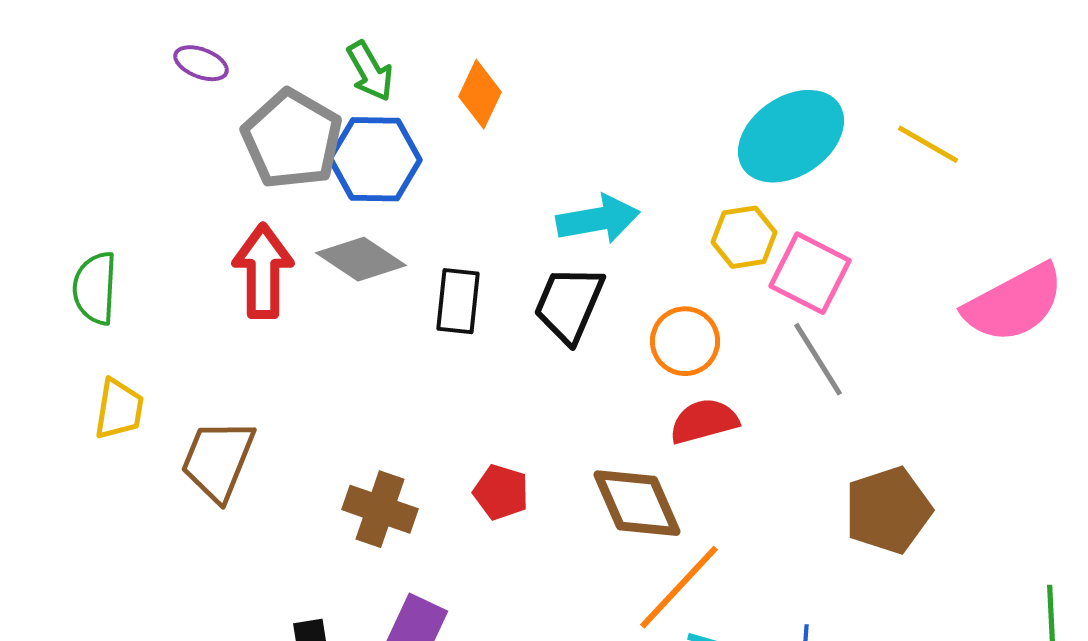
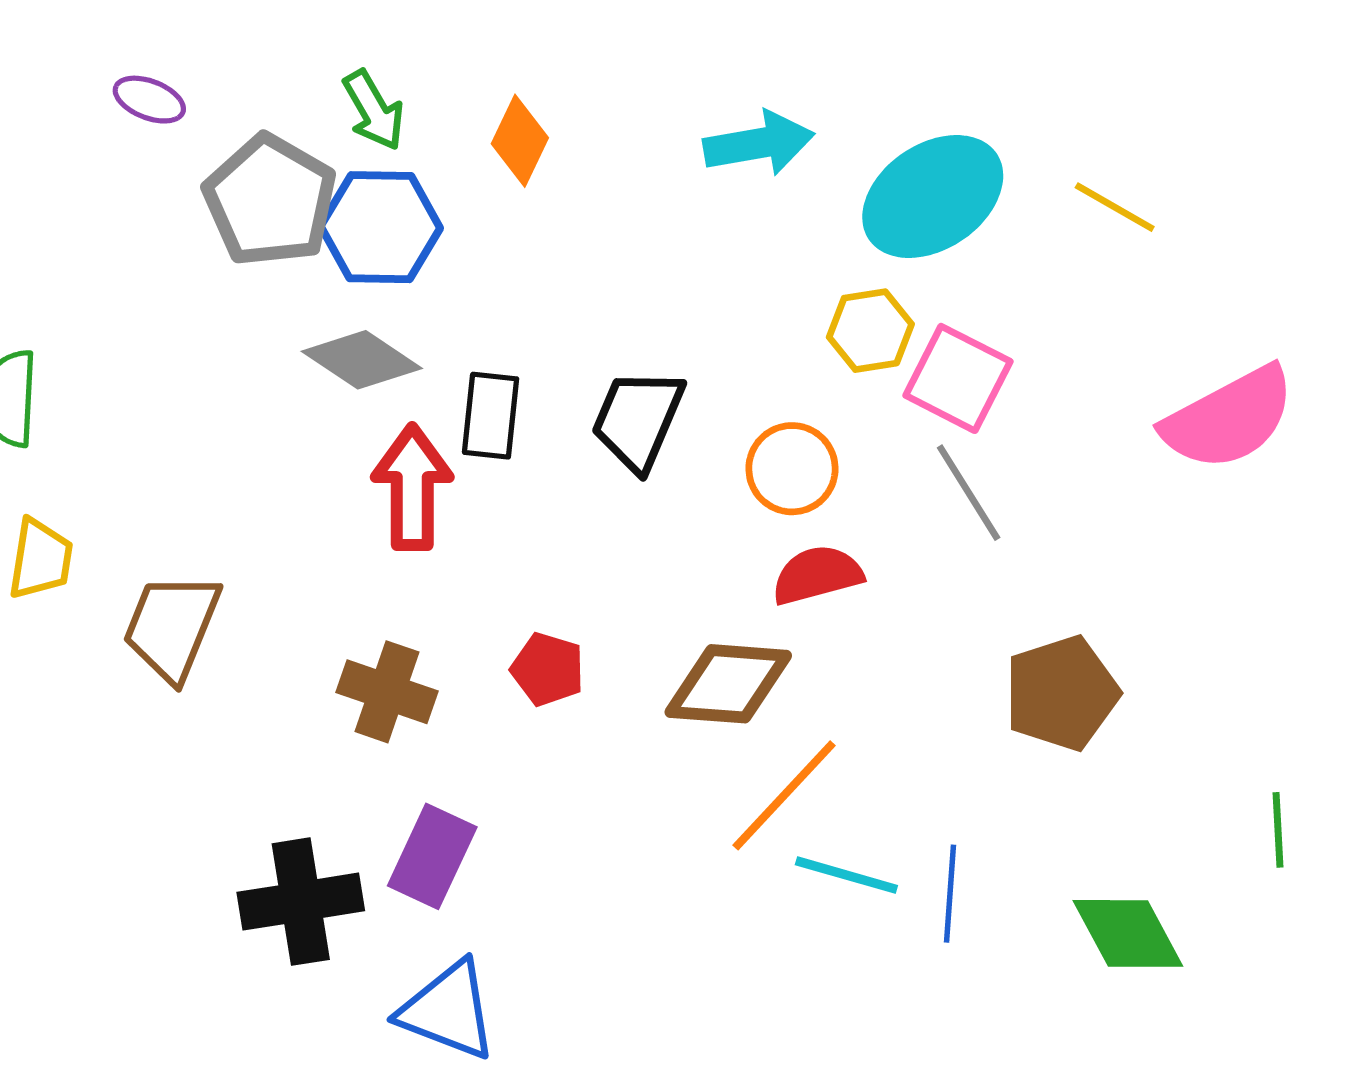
cyan arrow: (598, 219) -> (759, 143), moved
red arrow: (263, 271) -> (412, 487), moved
brown diamond: (637, 503) -> (728, 684), turned -62

